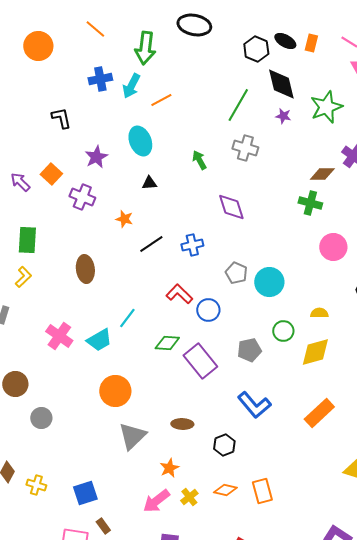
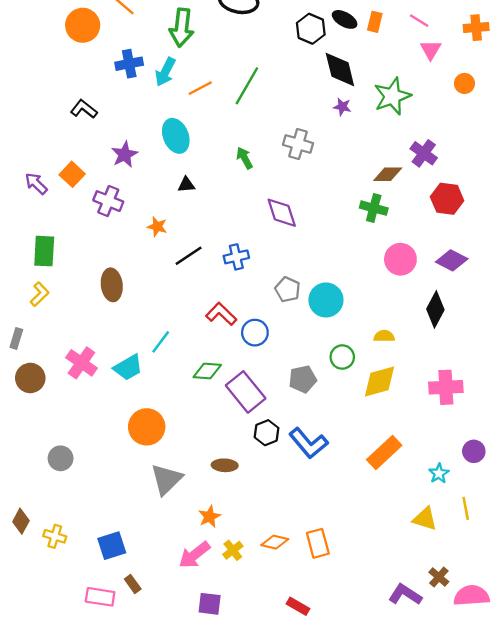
orange circle: (38, 46) -> (83, 25), moved
green line: (238, 105) -> (247, 86), moved
black L-shape: (61, 118) -> (84, 109), turned -40
brown circle: (15, 384) -> (30, 378), moved
black hexagon: (224, 445) -> (267, 433), moved

